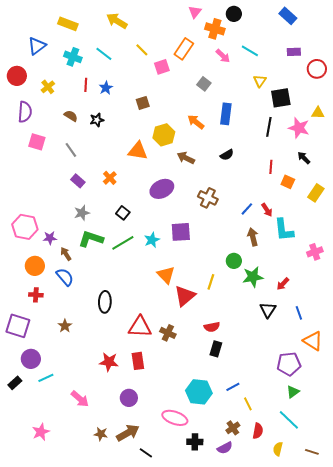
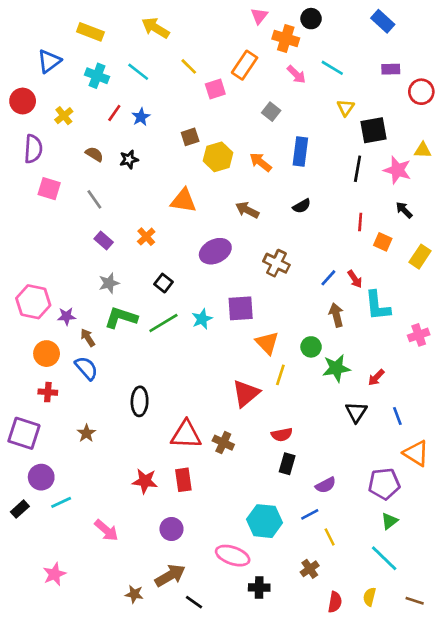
red line: (86, 85) -> (114, 113), turned 32
yellow hexagon: (164, 135) -> (218, 157), moved
orange triangle: (166, 275) -> (267, 343), moved
red semicircle: (258, 431) -> (335, 602), moved
brown star: (101, 434) -> (134, 594), moved
purple semicircle: (225, 448) -> (326, 485), moved

